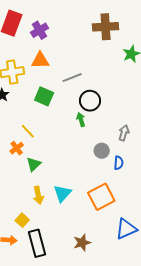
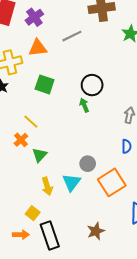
gray line: (72, 78) -> (72, 36), moved
gray circle: (102, 151) -> (88, 164), moved

